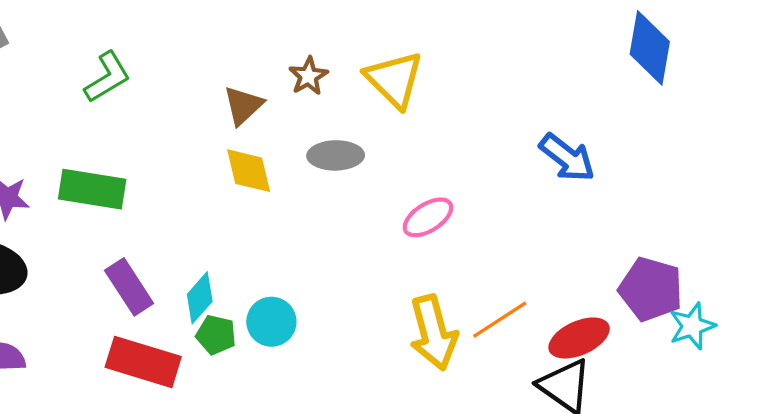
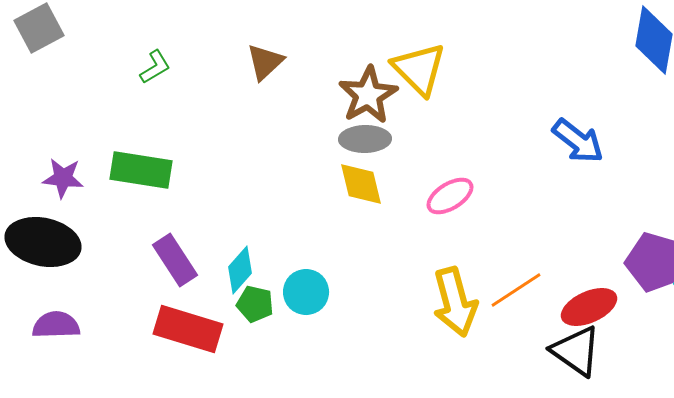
brown star: (308, 76) -> (368, 95), moved, size x1.6
green L-shape: (107, 77) -> (155, 67), size x0.7
brown triangle: (243, 105) -> (265, 62), moved
yellow diamond: (249, 171) -> (361, 184), moved

